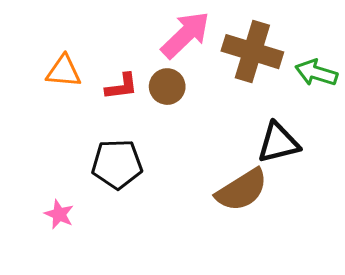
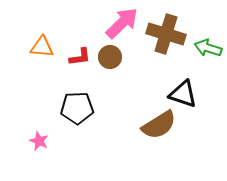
black triangle: (278, 143) -> (183, 94), turned 32

